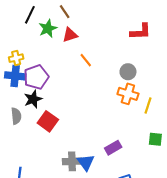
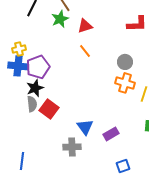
green star: (48, 28) -> (60, 19), moved
red triangle: (70, 35) -> (85, 26), moved
gray semicircle: (16, 116) -> (32, 104), moved
blue triangle: (86, 162) -> (85, 127), moved

